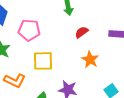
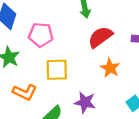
red semicircle: (82, 32) -> (100, 37), size x1.6

